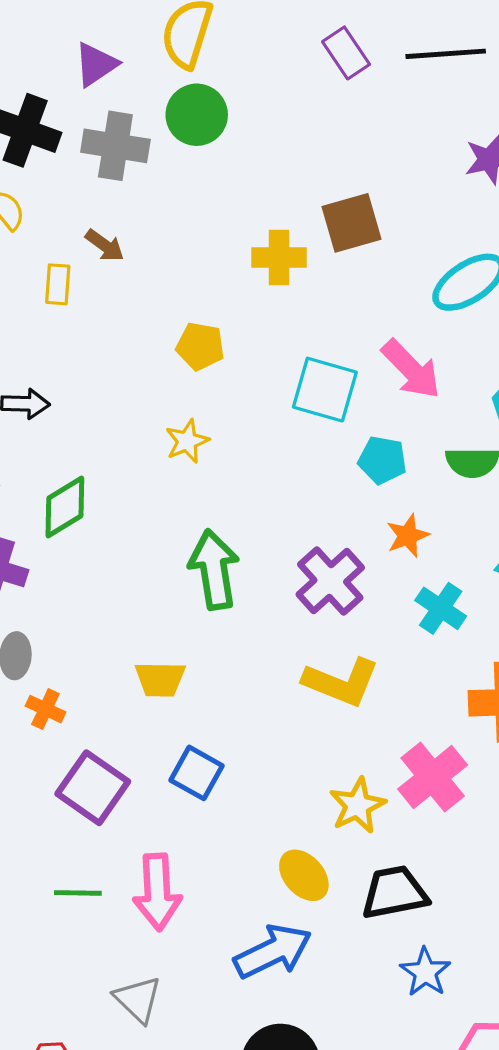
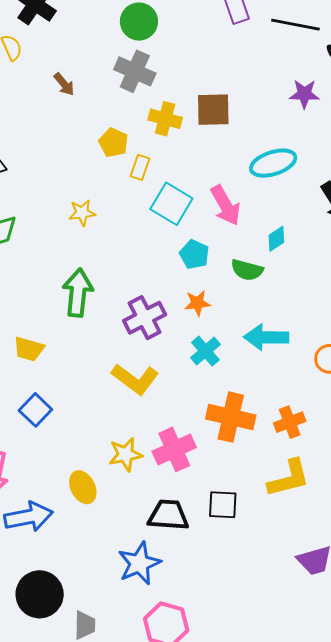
gray cross: (115, 146) -> (135, 71), moved
yellow rectangle: (58, 284) -> (140, 167), moved
yellow pentagon: (200, 346) -> (113, 143), moved
black trapezoid: (394, 892) -> (168, 515), moved
blue arrow: (273, 952) -> (28, 517), moved
blue star: (425, 972) -> (139, 563), size x1.4

